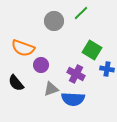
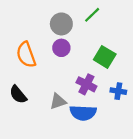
orange semicircle: (23, 48) -> (26, 55), turned 50
purple circle: (41, 65) -> (61, 48), moved
blue cross: (107, 69) -> (118, 91), moved

